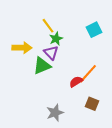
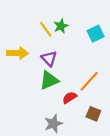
green star: (56, 39) -> (61, 26), moved
green triangle: (42, 66) -> (49, 80), moved
red semicircle: (76, 82) -> (70, 98), moved

